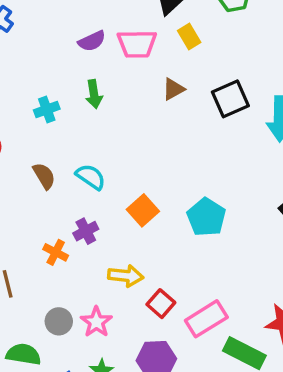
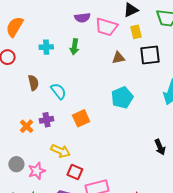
black square: (230, 99) -> (150, 55), moved
cyan pentagon: (206, 217) -> (122, 98), moved
red square: (161, 304) -> (75, 172), turned -35

